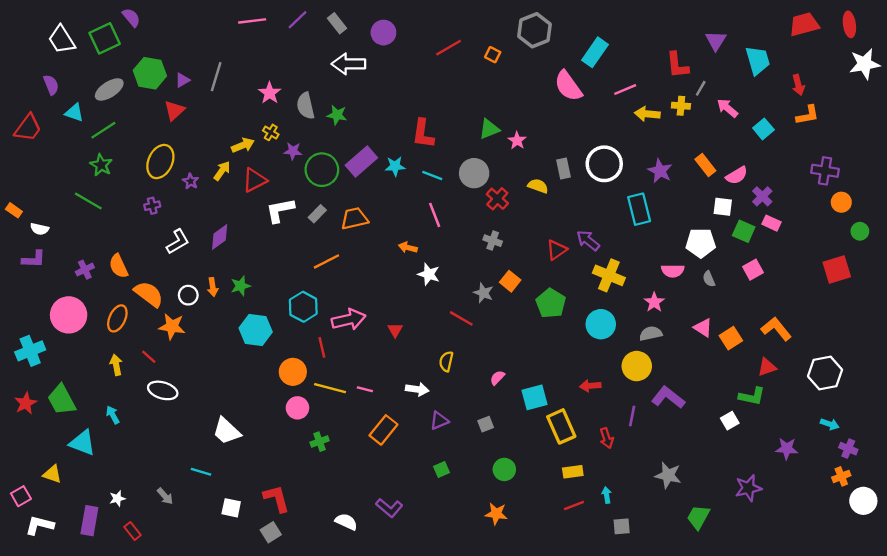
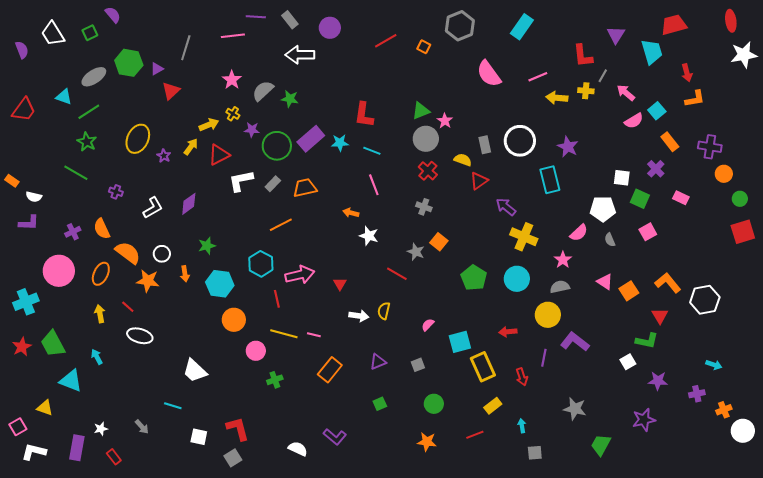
purple line: (297, 20) -> (256, 17), turned 48
pink line: (252, 21) -> (233, 36), moved
red trapezoid: (804, 24) -> (674, 25), moved
green square: (105, 38) -> (90, 33), size x0.6
cyan rectangle: (595, 52) -> (522, 27), moved
gray line: (216, 77) -> (186, 48), moved
purple semicircle: (51, 85) -> (22, 50), moved
gray semicircle: (306, 106) -> (263, 91), turned 60
red triangle: (174, 110) -> (171, 91), moved
orange rectangle: (705, 165) -> (670, 142), moved
gray circle: (474, 173) -> (426, 139), moved
pink semicircle: (737, 175) -> (634, 121), moved
purple cross: (152, 206) -> (116, 192), moved, turned 32
pink rectangle: (772, 223) -> (681, 198), moved
red triangle: (557, 250) -> (479, 181), moved
red square: (837, 270) -> (743, 232), moved
pink semicircle: (673, 271) -> (579, 233), turned -42
orange arrow: (213, 287) -> (185, 274), moved
green pentagon: (551, 303) -> (474, 278), moved
red triangle: (767, 367) -> (660, 316), turned -42
orange circle: (293, 372) -> (234, 320), moved
white hexagon: (825, 373) -> (705, 300), moved
white arrow: (417, 389) -> (359, 316), moved
purple star: (787, 449) -> (658, 381), moved
purple cross: (848, 449) -> (697, 394), moved, turned -35
yellow rectangle: (573, 472) -> (493, 406), turned -30
red line: (574, 505) -> (475, 435), moved

